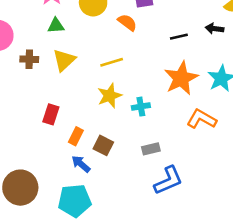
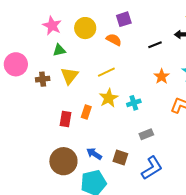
orange star: (181, 78) -> (162, 76), size x0.6
orange rectangle: (76, 136) -> (86, 112), moved
brown square: (103, 145) -> (120, 158), moved
blue L-shape: (168, 180) -> (152, 168), moved
brown circle: (20, 188) -> (63, 161), moved

